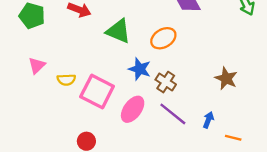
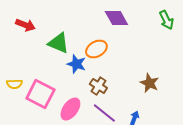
blue star: (140, 69) -> (76, 64), moved

